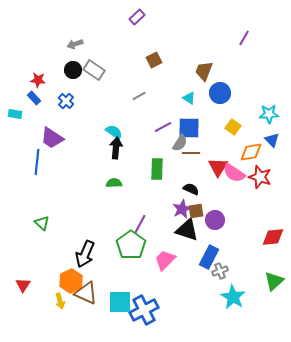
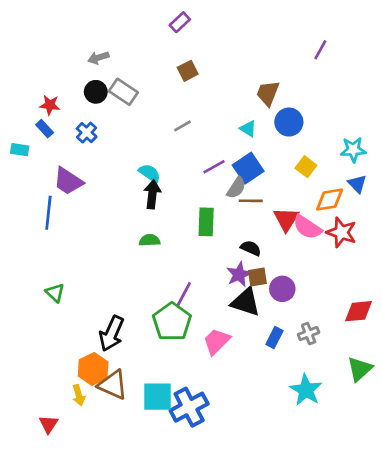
brown square: (154, 60) -> (188, 71), moved
blue square: (189, 128) -> (248, 168), turned -35
blue rectangle: (209, 257) -> (274, 337), size x0.7
gray cross: (220, 271) -> (309, 334), moved
red triangle: (23, 285) -> (48, 424), moved

